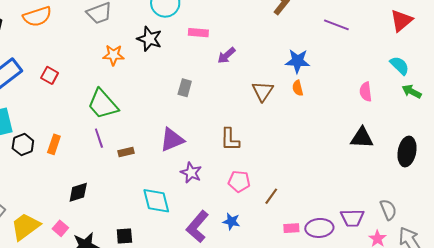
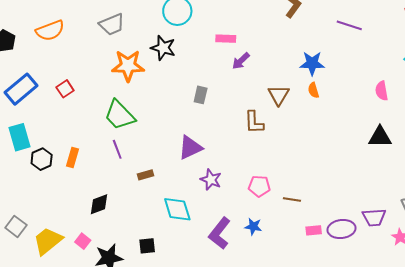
pink rectangle: (198, 33) -> (226, 39), moved
orange star: (113, 55) -> (128, 66), size x1.5
red square: (50, 75) -> (65, 89), turned 30
brown L-shape: (230, 139) -> (254, 122), moved
brown rectangle: (126, 152) -> (146, 175), moved
brown line: (271, 196) -> (292, 199), turned 66

